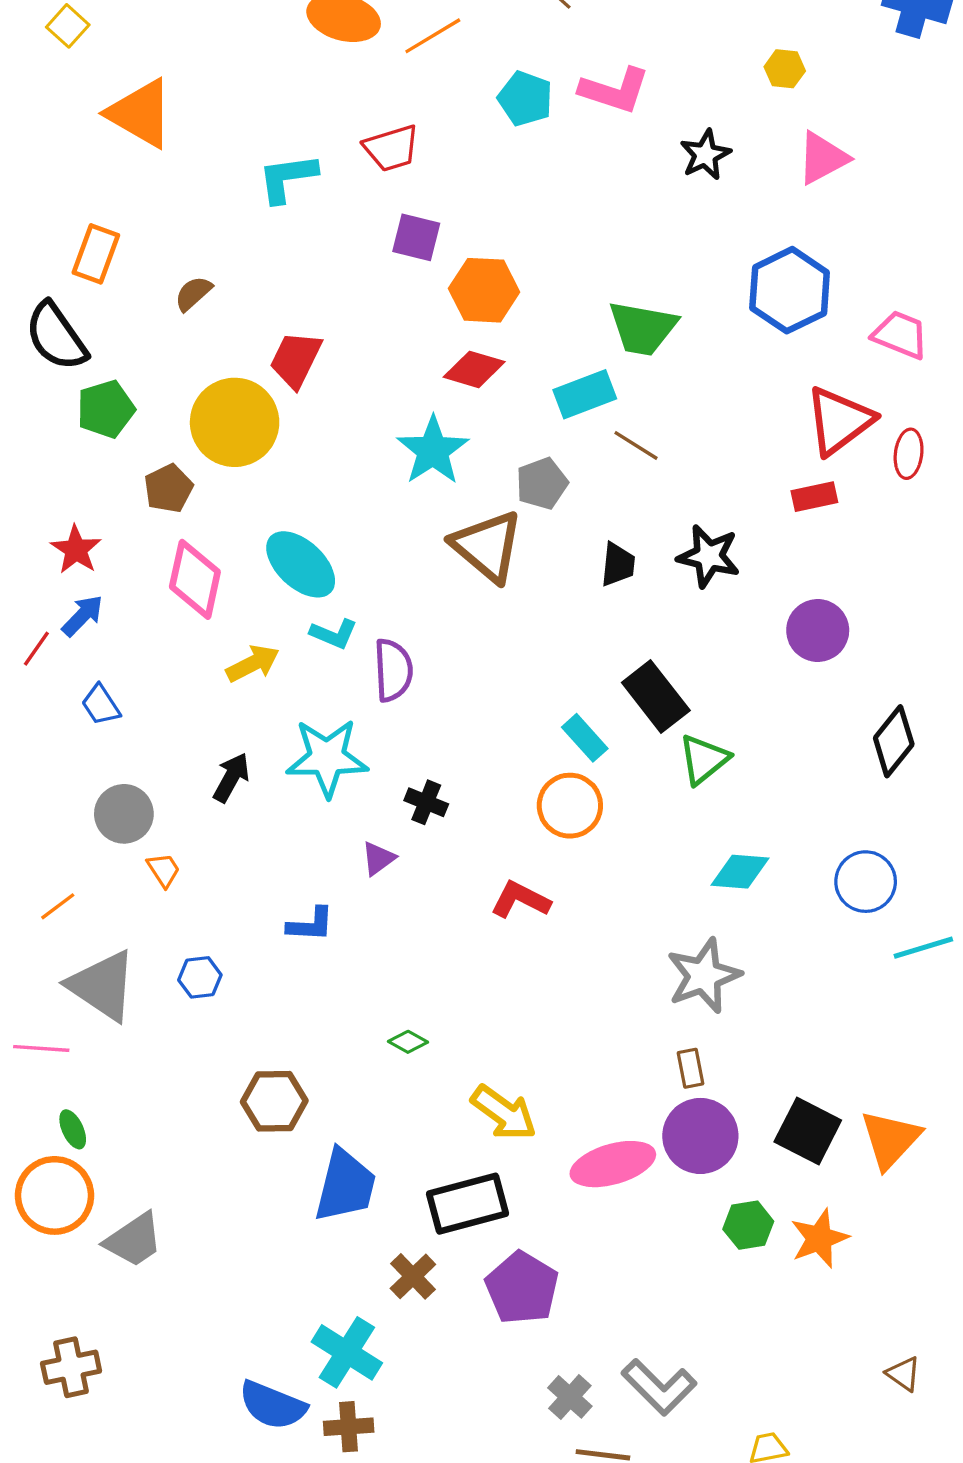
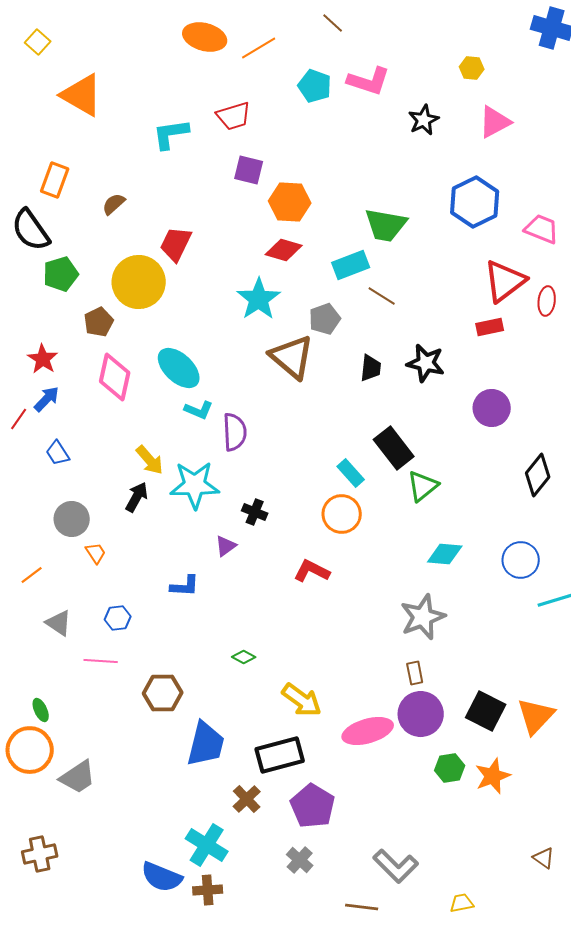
yellow arrow: (253, 664) -> (150, 460), moved, turned 76
gray triangle: (102, 986) -> (59, 623), size x0.6
pink line: (41, 1048) -> (101, 661), moved
gray cross: (570, 1397) -> (300, 860), moved

